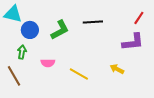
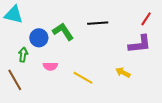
blue circle: (30, 30) -> (39, 38), moved
green L-shape: (60, 30) -> (63, 32), turned -95

